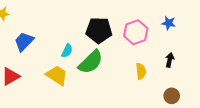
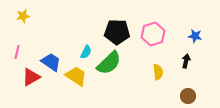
blue star: (169, 23) -> (195, 36), moved
blue trapezoid: (24, 41) -> (51, 62), moved, turned 80

